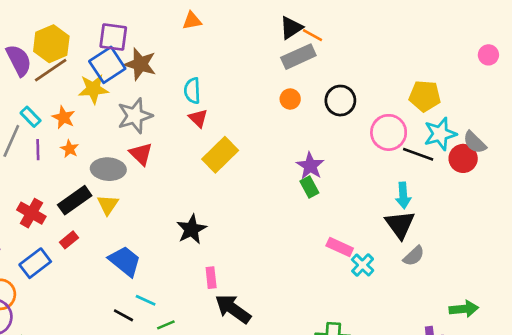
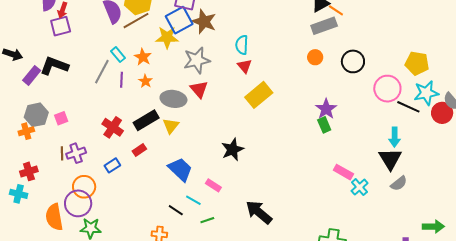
blue rectangle: (35, 263) -> (112, 165), size x0.7
pink rectangle: (211, 278) -> (213, 185), moved, turned -56

